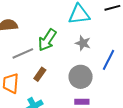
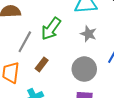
gray line: (23, 53) -> (25, 42), turned -40

